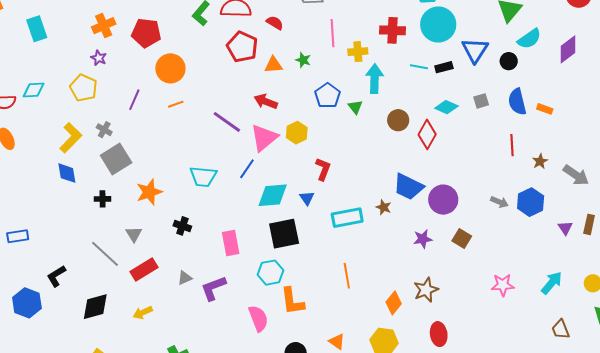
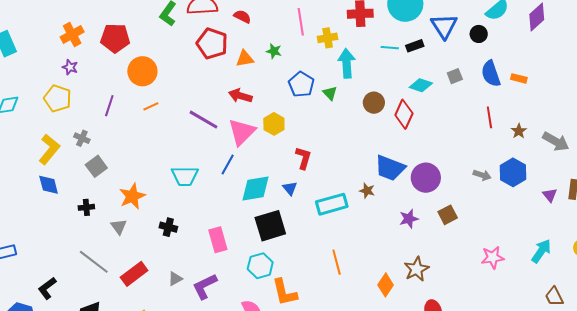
gray square: (116, 159) -> (96, 166), size x0.7
gray triangle: (134, 234) -> (119, 227), moved
brown square: (462, 238) -> (448, 215), turned 36

